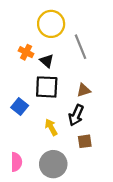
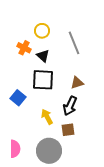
yellow circle: (51, 24) -> (42, 31), moved, size x0.6
brown square: (85, 141) -> (68, 130), moved

